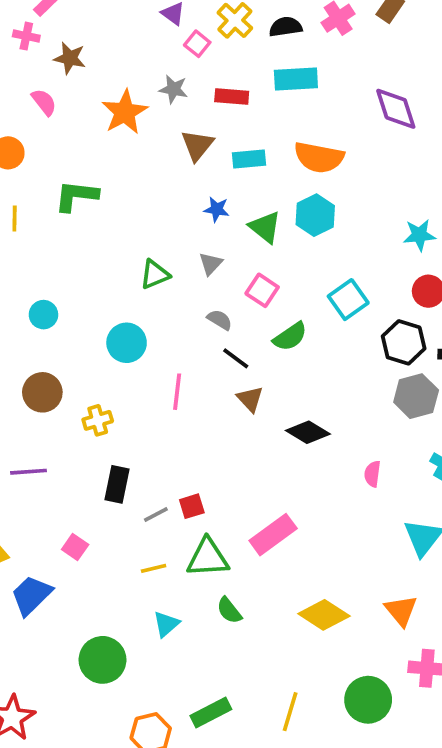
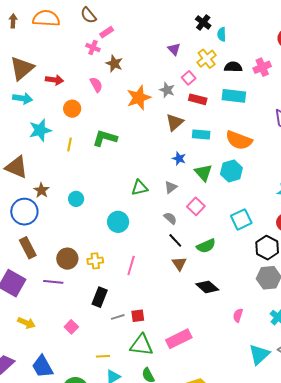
pink square: (197, 44) -> (189, 78), moved
green semicircle: (290, 337) -> (206, 246), moved
brown circle: (42, 392) -> (67, 259), moved
pink line: (177, 392) -> (131, 265), moved
yellow line: (154, 568) -> (103, 356), moved
blue trapezoid: (31, 595) -> (42, 367), moved, turned -85

